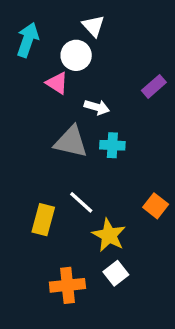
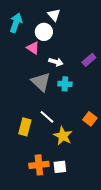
purple rectangle: (154, 86) -> (89, 60), moved
gray triangle: (71, 142) -> (41, 82), turned 30
white square: (116, 273) -> (60, 167), moved, turned 32

